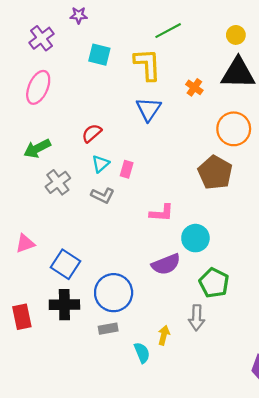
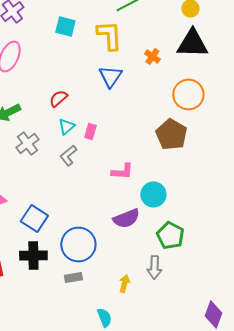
gray L-shape: (103, 195) -> (68, 156), turned 115
cyan semicircle: (142, 353) -> (104, 318), moved

